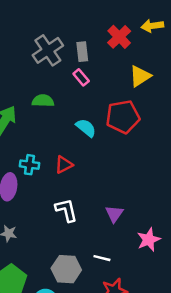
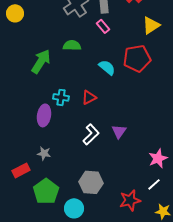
white L-shape: (66, 210) -> (91, 134), turned 60
purple triangle: (114, 214) -> (119, 131), moved
white line: (102, 258) -> (154, 184), moved, turned -56

